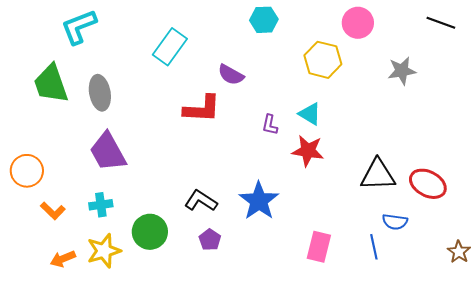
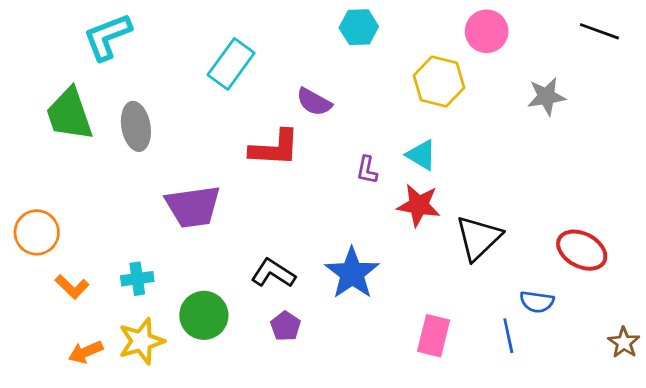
purple trapezoid: (108, 152) -> (193, 207), moved, turned -69
black triangle: (378, 175) -> (478, 238), moved, turned -42

